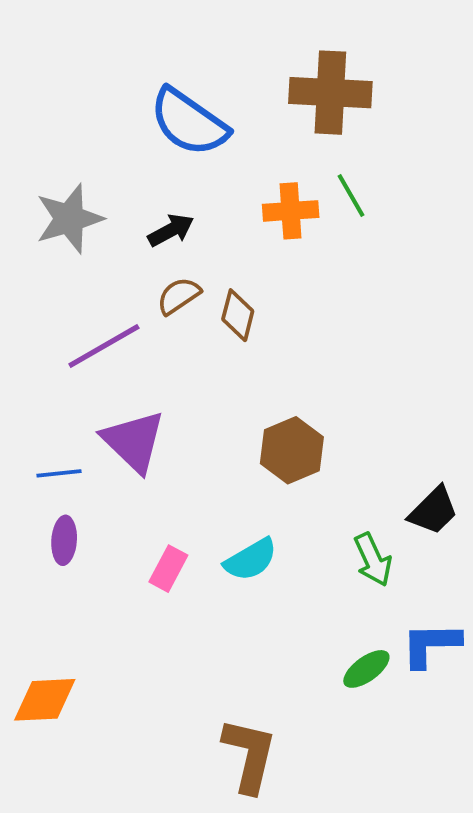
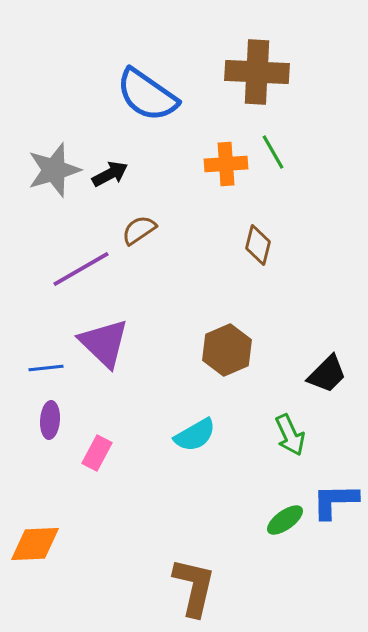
black arrow: (171, 230) -> (110, 174), moved
brown diamond: (238, 315) -> (258, 245), moved
black trapezoid: (433, 511) -> (327, 374), moved
pink rectangle: (168, 569) -> (97, 453), moved

